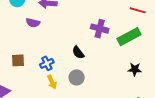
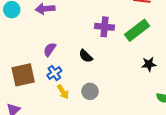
purple semicircle: (33, 23) -> (50, 50), moved, turned 120
brown square: (18, 60) -> (23, 75), size x1.6
gray circle: (77, 77) -> (90, 91), moved

